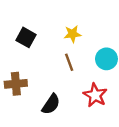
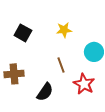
brown line: (69, 62) -> (61, 65), moved

